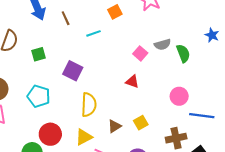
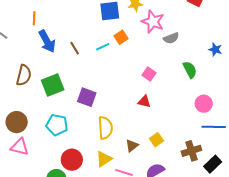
cyan line: (93, 33) -> (103, 47), moved
gray semicircle: (162, 44) -> (171, 38), moved
green square: (38, 54) -> (53, 85), size x1.6
pink circle: (179, 96) -> (204, 104), moved

